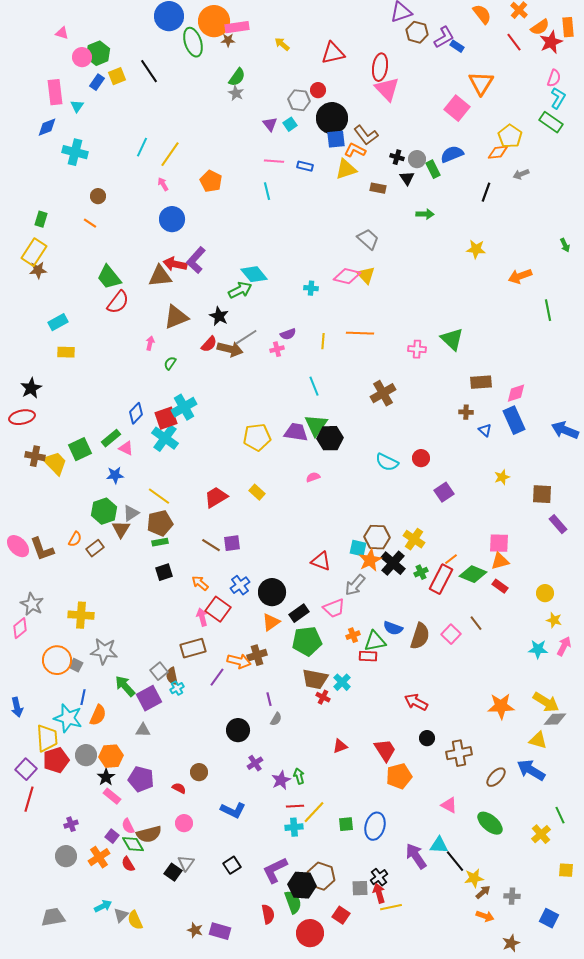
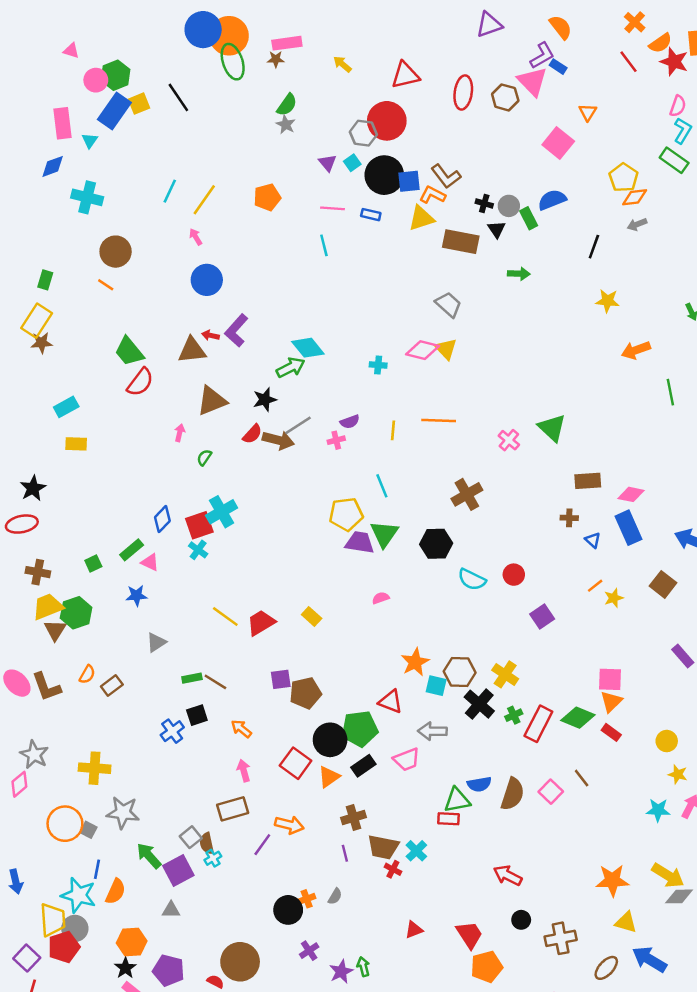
orange semicircle: (482, 14) -> (561, 27), moved
orange circle: (214, 21) -> (229, 36), moved
brown hexagon: (417, 32) -> (505, 97), moved
red star: (551, 42) -> (674, 62), turned -30
blue rectangle: (97, 82) -> (114, 111), size x1.8
orange triangle: (481, 83) -> (588, 112), size x0.6
pink triangle: (387, 89) -> (532, 81), moved
red circle: (318, 90) -> (387, 121), size x2.0
black circle: (332, 118) -> (384, 175), moved
orange diamond: (498, 152) -> (635, 197), moved
orange pentagon: (211, 181) -> (267, 197), moved, turned 30
brown rectangle: (378, 188) -> (461, 242), size x1.8
brown circle: (98, 196) -> (116, 252), size x1.6
yellow star: (476, 249) -> (607, 301), moved
red arrow: (175, 264) -> (210, 335), size x0.6
black star: (219, 316) -> (265, 399), turned 30
pink cross: (417, 349) -> (509, 440), turned 36
pink diamond: (516, 393) -> (631, 494), turned 30
yellow pentagon: (257, 437) -> (346, 514), moved
cyan cross: (165, 438) -> (198, 550), size x0.6
black hexagon: (330, 438) -> (436, 544), moved
green square: (80, 449) -> (93, 563), size x0.6
yellow trapezoid: (55, 463) -> (48, 607), moved, turned -68
brown square: (542, 494) -> (663, 584), moved, turned 35
yellow line: (159, 496) -> (225, 617), moved
green hexagon: (104, 511) -> (76, 613), moved
brown pentagon: (160, 523) -> (305, 693), moved
brown triangle: (121, 529) -> (55, 630), moved
brown line: (211, 545) -> (215, 682), moved
orange line: (451, 559) -> (595, 586), moved
orange star: (370, 560) -> (415, 662), moved
orange triangle: (500, 561) -> (611, 702), turned -30
blue cross: (240, 585) -> (172, 731), moved
gray arrow: (355, 585) -> (432, 731), turned 50
red square: (218, 609) -> (296, 763), moved
blue semicircle: (393, 628) -> (479, 784), turned -30
orange cross: (353, 635) -> (307, 899), moved
green pentagon: (307, 641) -> (360, 729), moved
brown cross: (257, 655) -> (353, 817), moved
purple line: (269, 699) -> (345, 853), moved
yellow triangle: (538, 740) -> (626, 922), moved
gray circle: (86, 755) -> (75, 928), moved
brown circle: (199, 772) -> (240, 962), size x1.8

